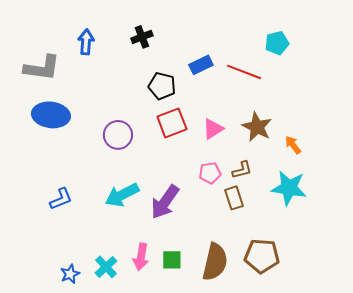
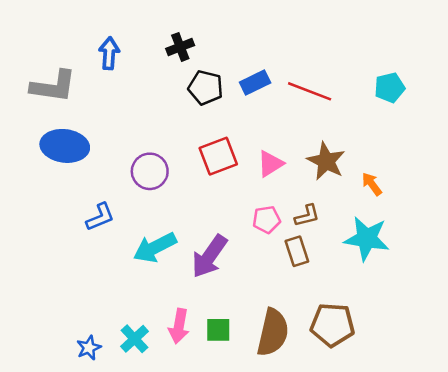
cyan pentagon: (277, 43) -> (390, 88), moved
black pentagon: (162, 86) -> (206, 88), moved
blue L-shape: (61, 199) -> (100, 217), moved

